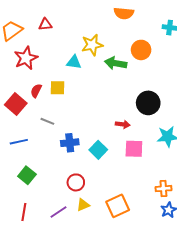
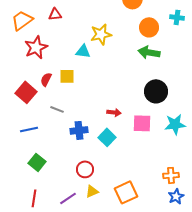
orange circle: (141, 50) -> (149, 27), moved
green arrow: (116, 63) -> (149, 52), moved
red arrow: (123, 124) -> (114, 112), moved
pink square: (134, 149) -> (142, 123), moved

